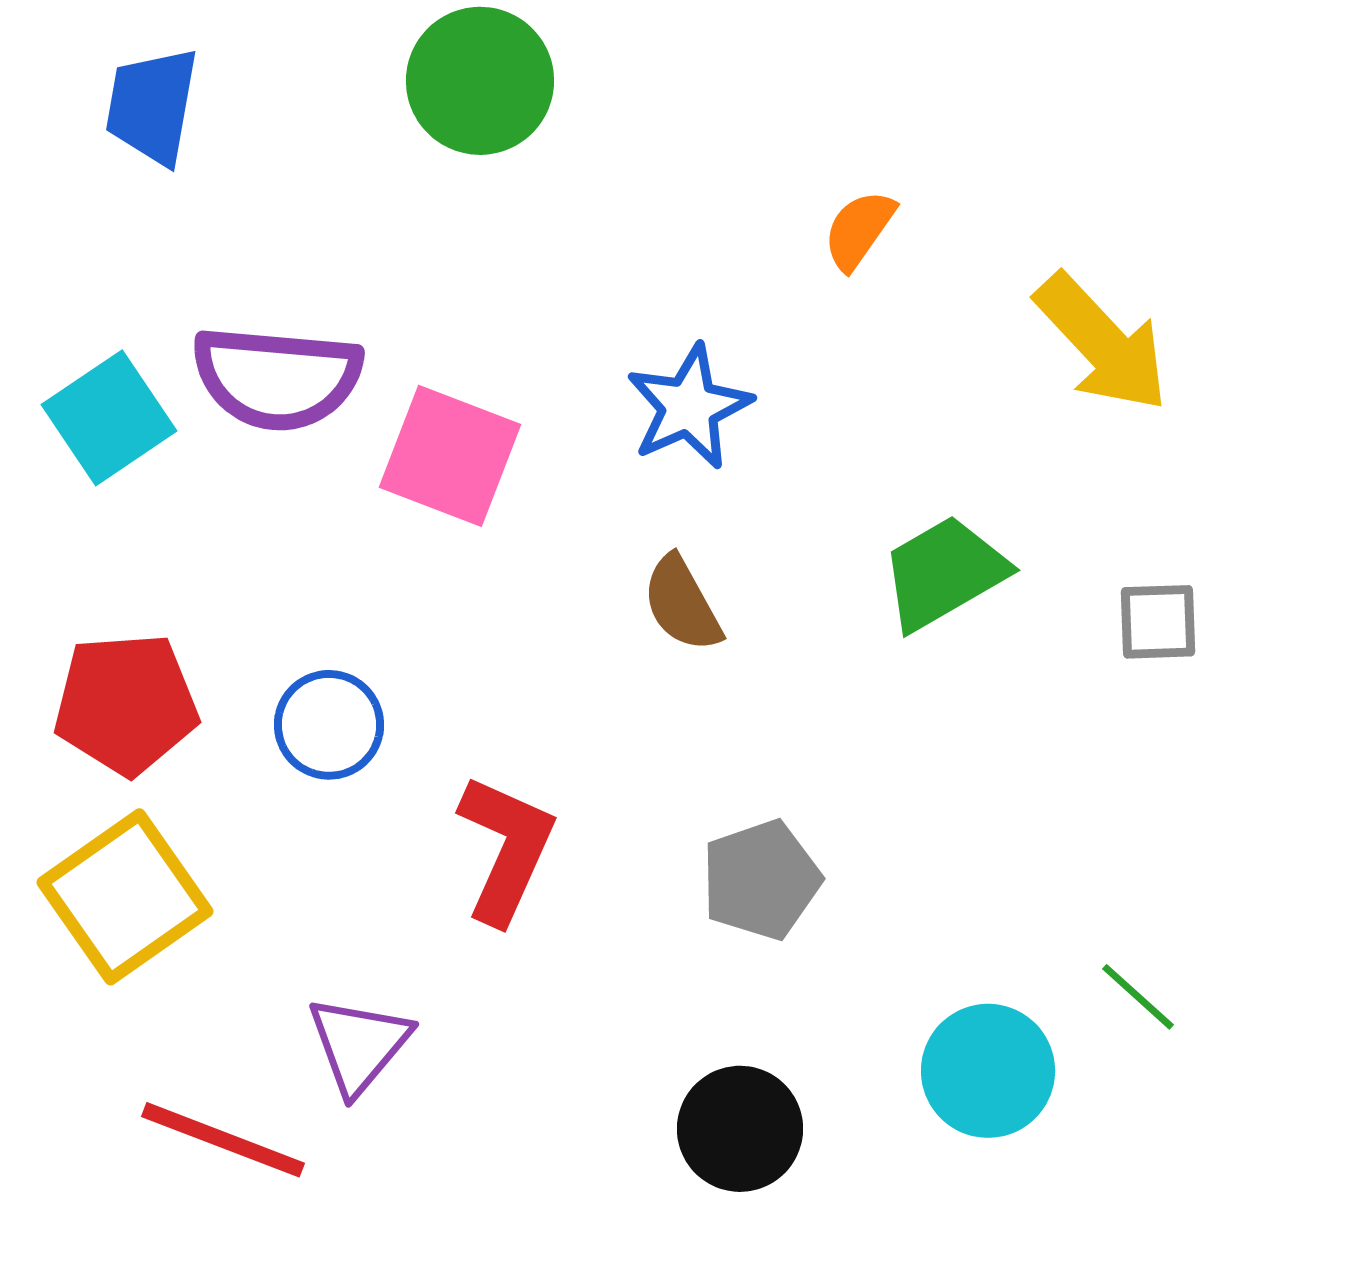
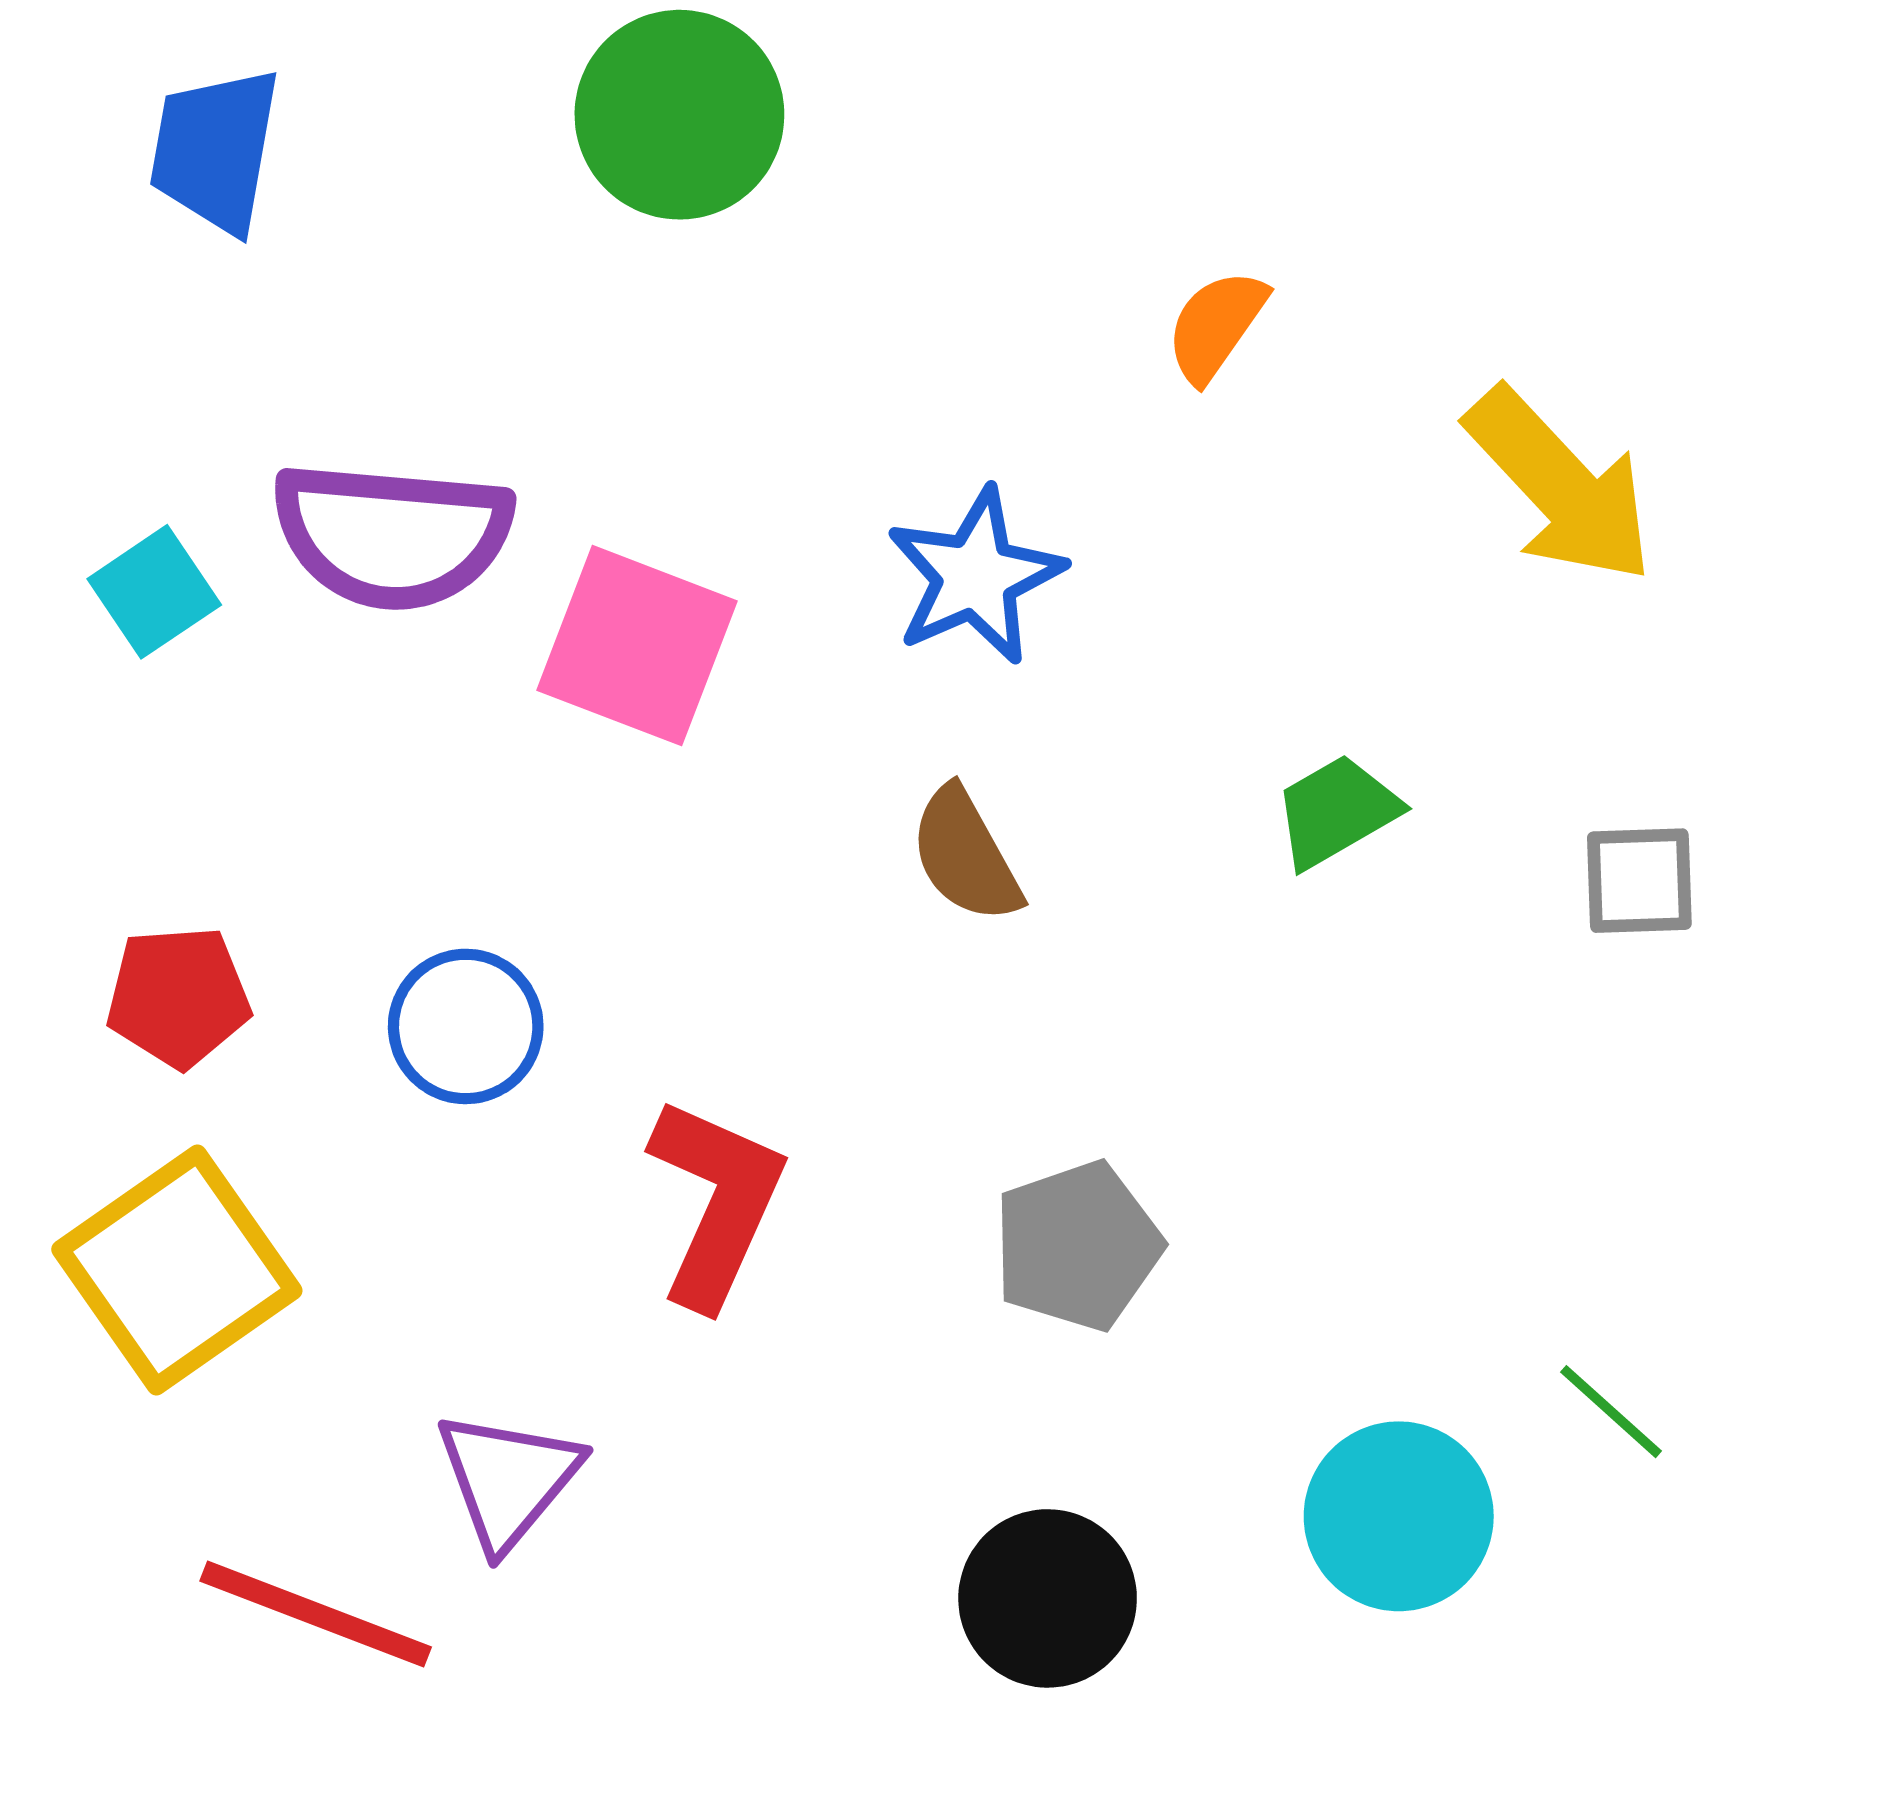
cyan square: (109, 418) -> (154, 592), size x0.7
green trapezoid: (944, 573) -> (1336, 811), size x0.7
red pentagon: (126, 704) -> (178, 997), size x0.7

